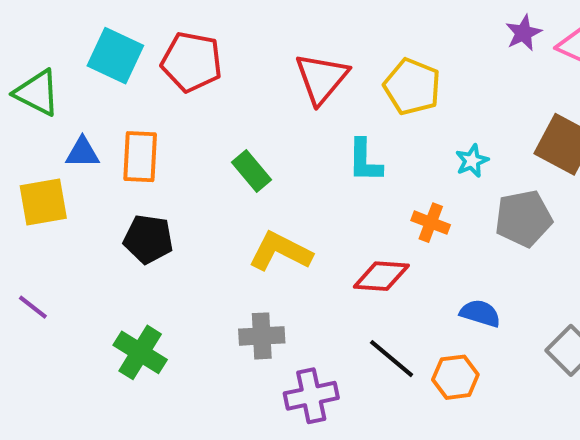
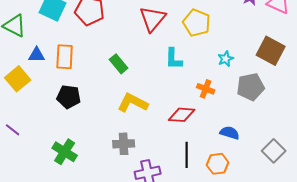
yellow square: (43, 202) -> (18, 79), turned -30
black line: (392, 359) -> (187, 155), turned 50

